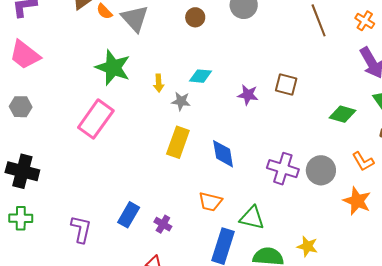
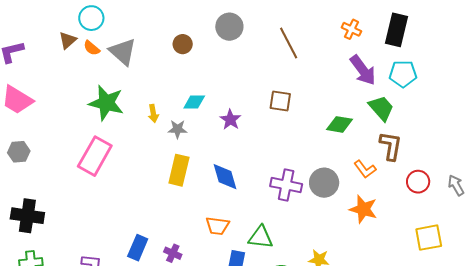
brown line: (319, 20) -> (289, 43), moved
purple star: (248, 95) -> (230, 120), moved, turned 30

